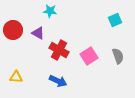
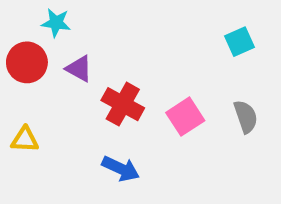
cyan star: (50, 11) -> (56, 23), moved
yellow triangle: (16, 77) -> (25, 140), moved

